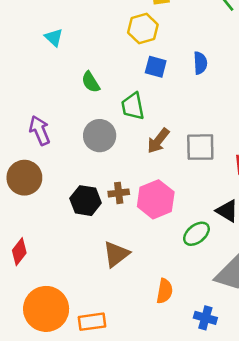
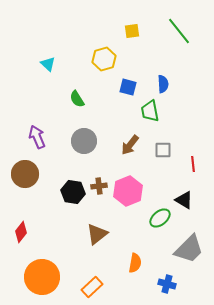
yellow hexagon: (143, 29) -> (104, 59), moved
green trapezoid: (133, 106) -> (150, 111), moved
gray square: (200, 147) -> (163, 150), size x0.7
orange rectangle: (92, 322) -> (92, 287), moved, turned -35

